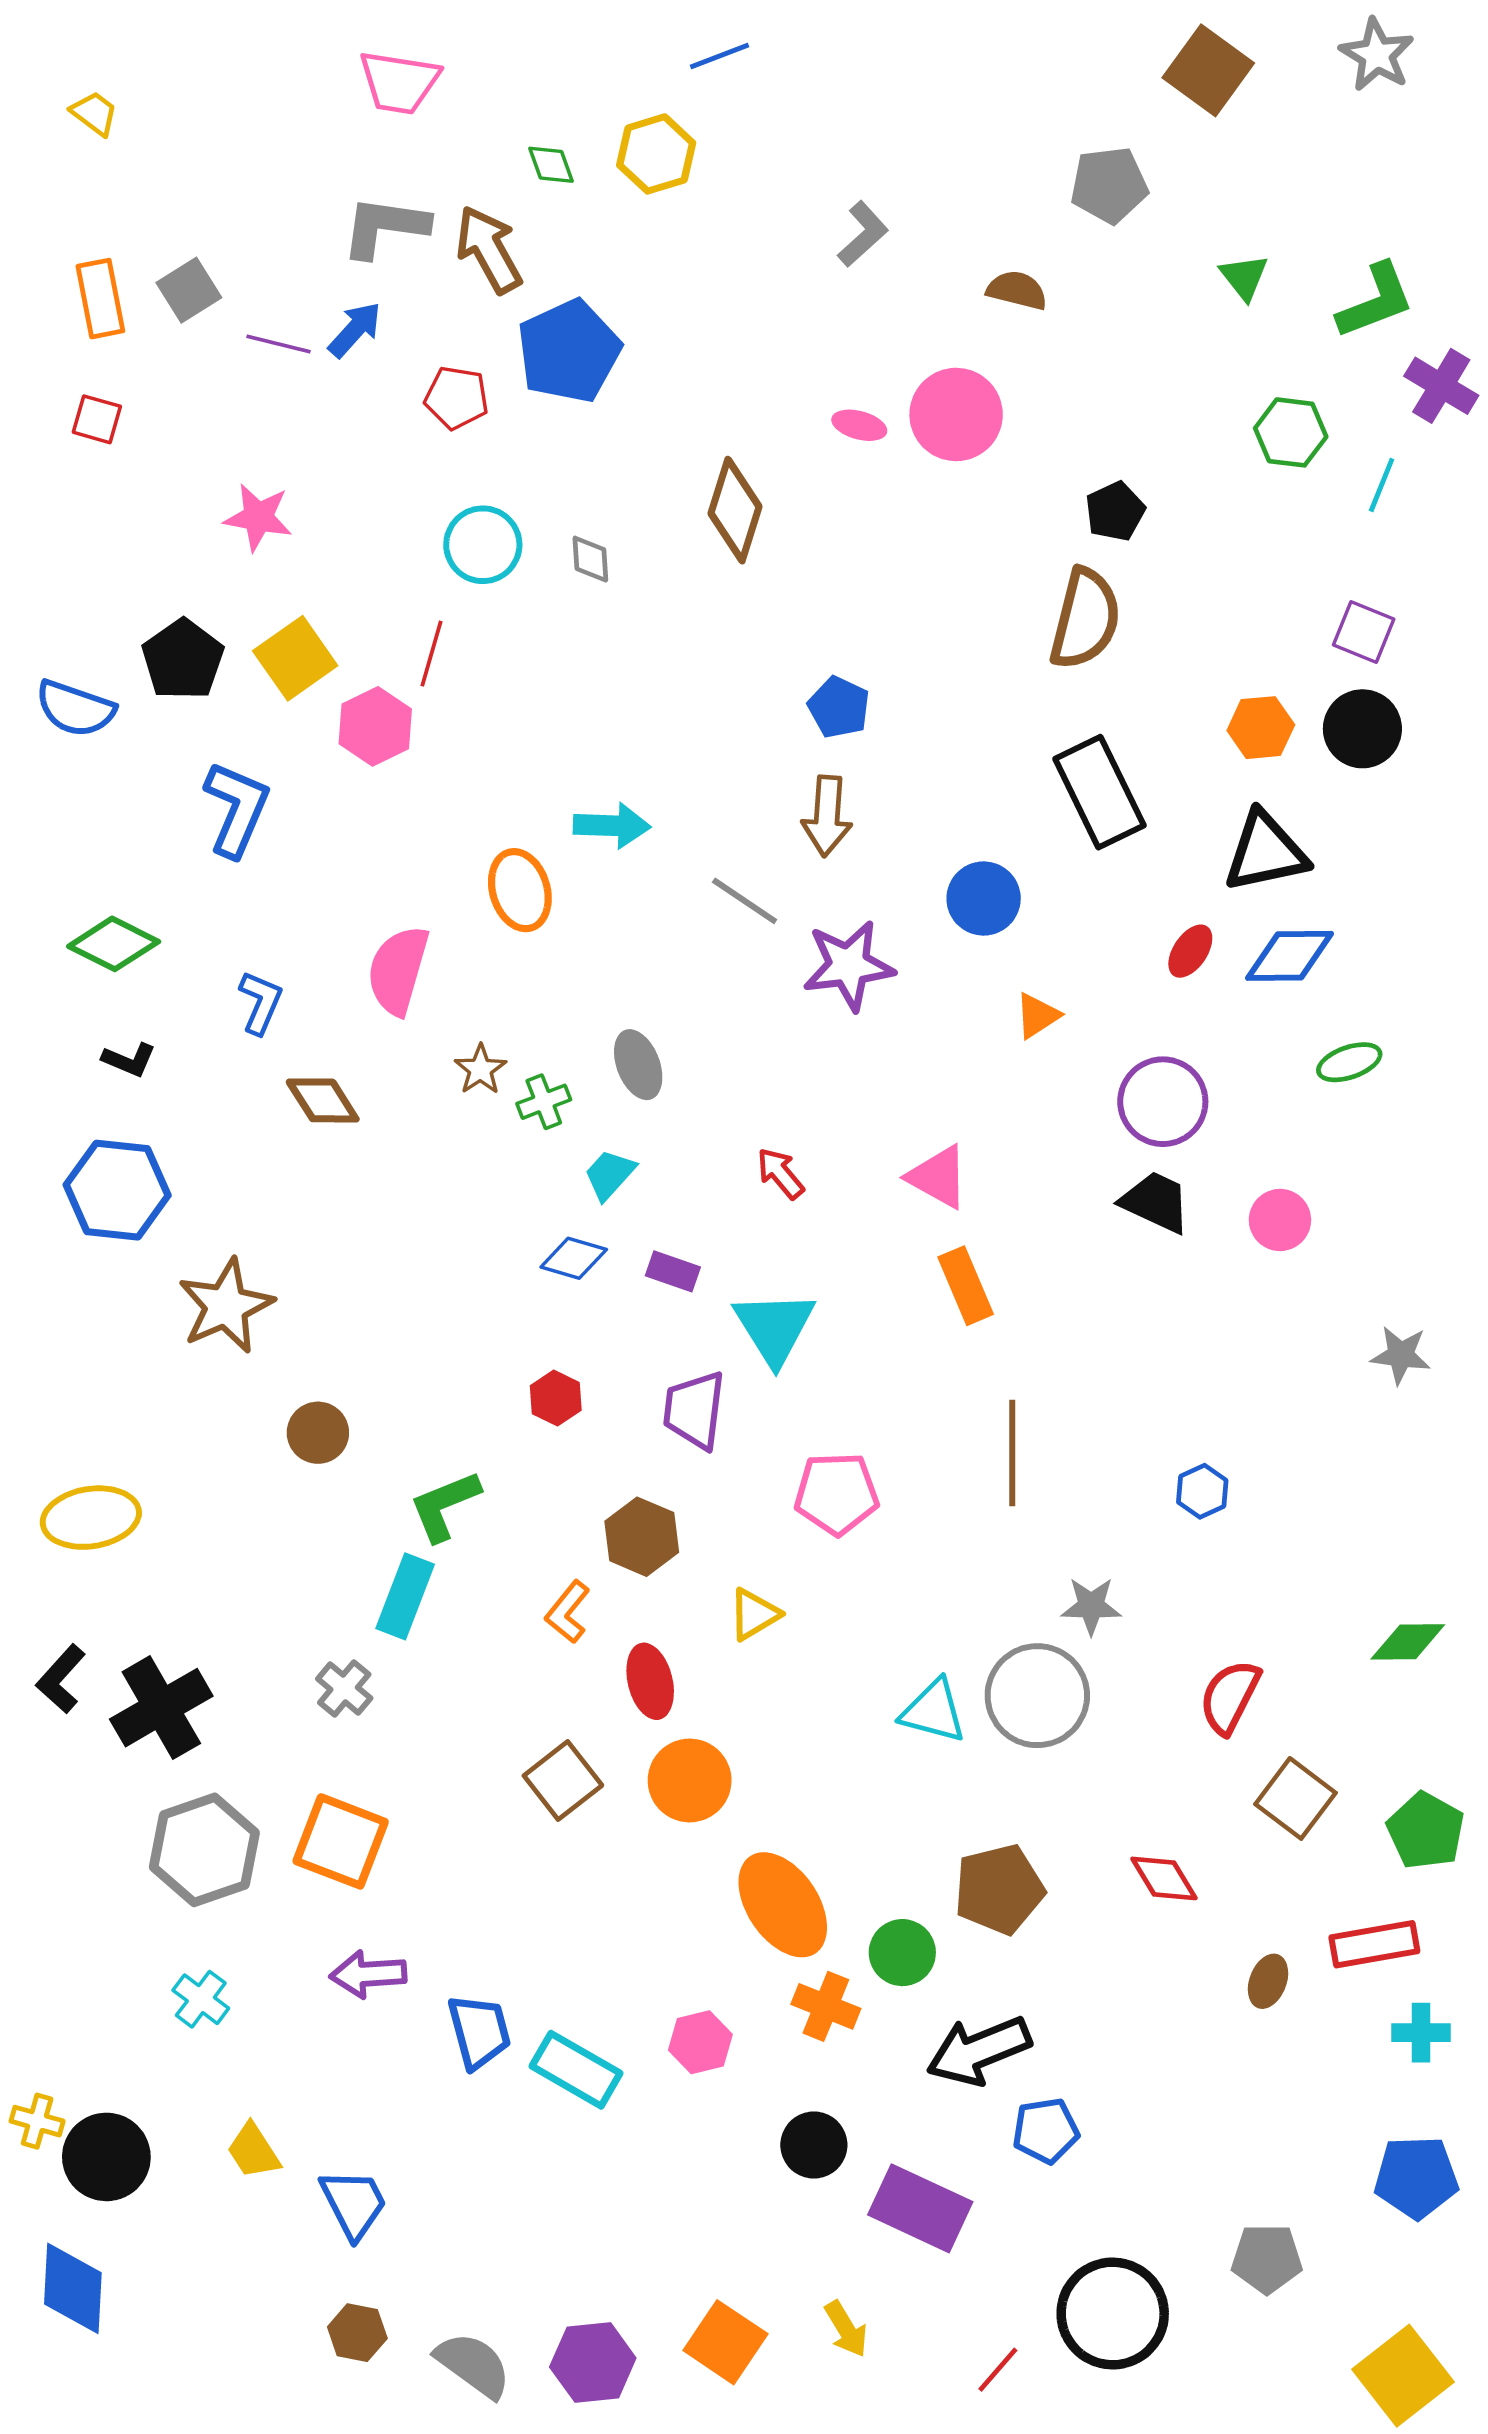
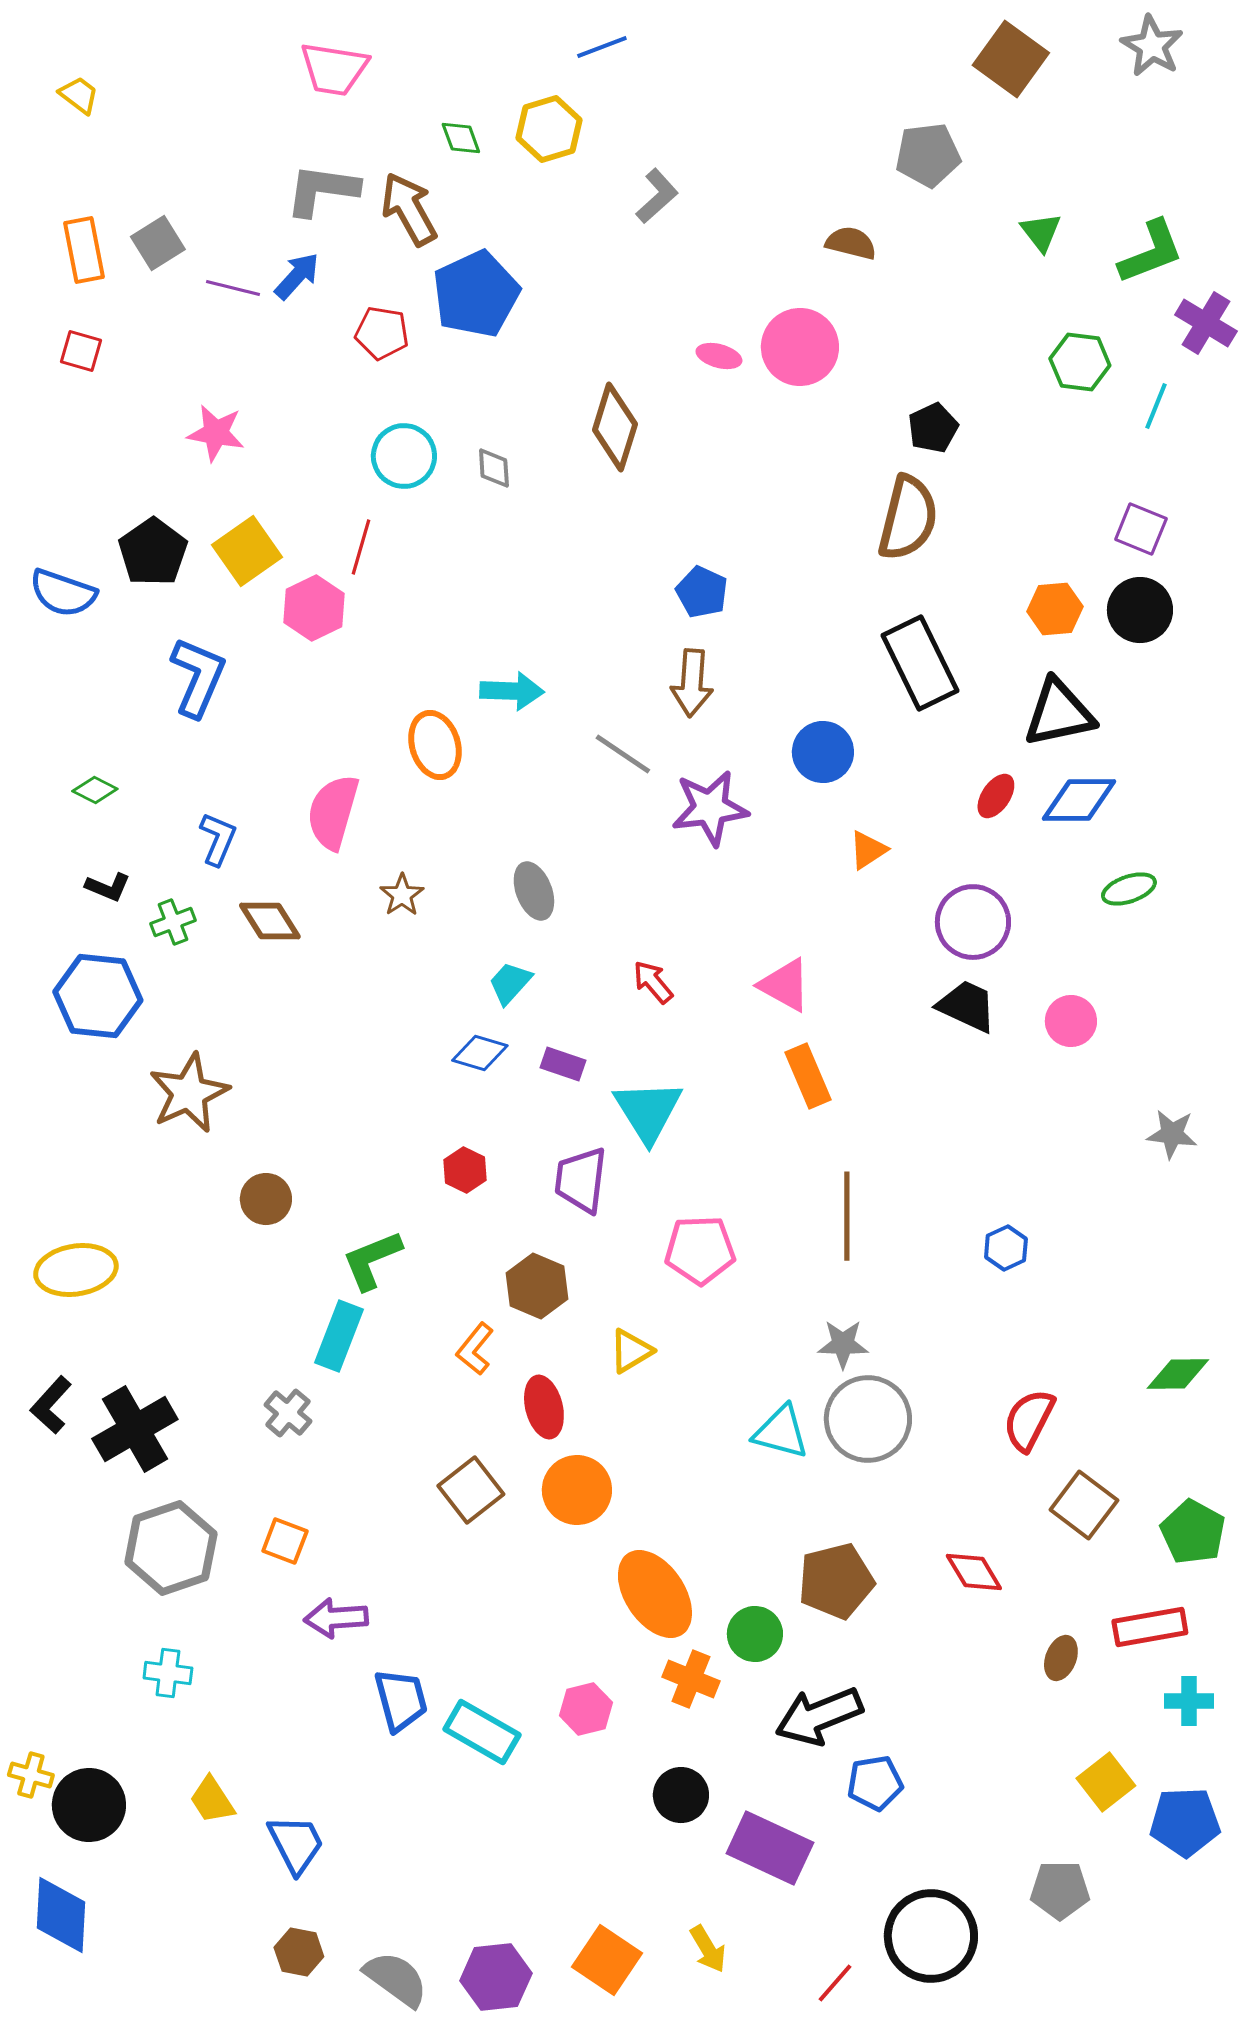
gray L-shape: (863, 234) -> (657, 196), moved
green diamond: (114, 944) -> (95, 790), size x0.6
green cross: (544, 1102) -> (173, 922), moved
gray star: (1091, 1606) -> (843, 1344), moved
orange square: (341, 1841) -> (285, 1541), size x0.6
purple arrow: (368, 1974) -> (336, 1618), moved
cyan cross: (201, 1999) -> (168, 1673), turned -30
yellow square: (1403, 2376) -> (1106, 1782), moved, size x0.7

